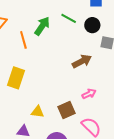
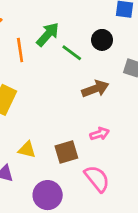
green line: (69, 18) -> (72, 53), moved
black circle: (92, 25) -> (102, 40), moved

